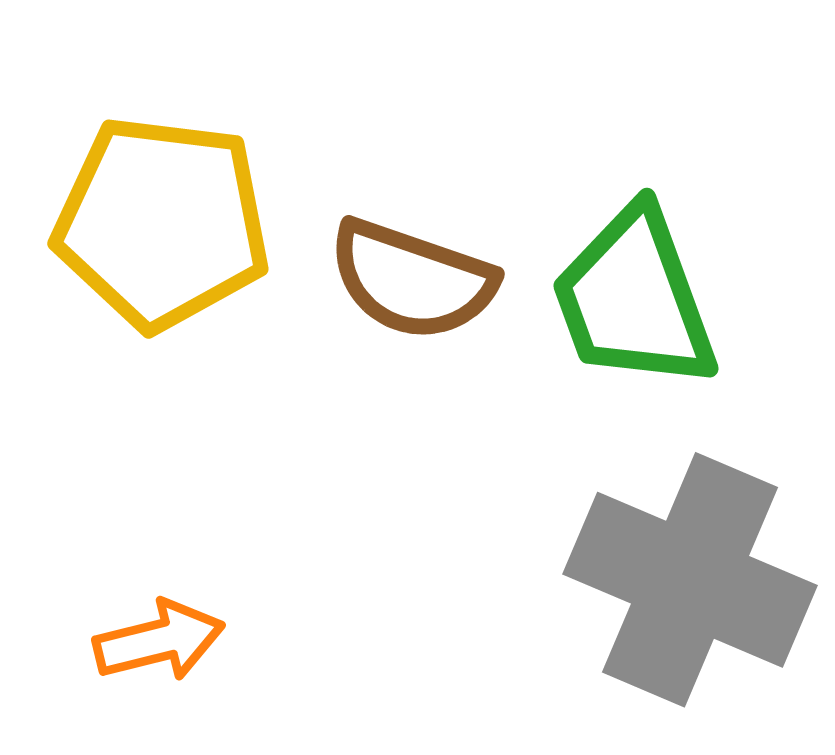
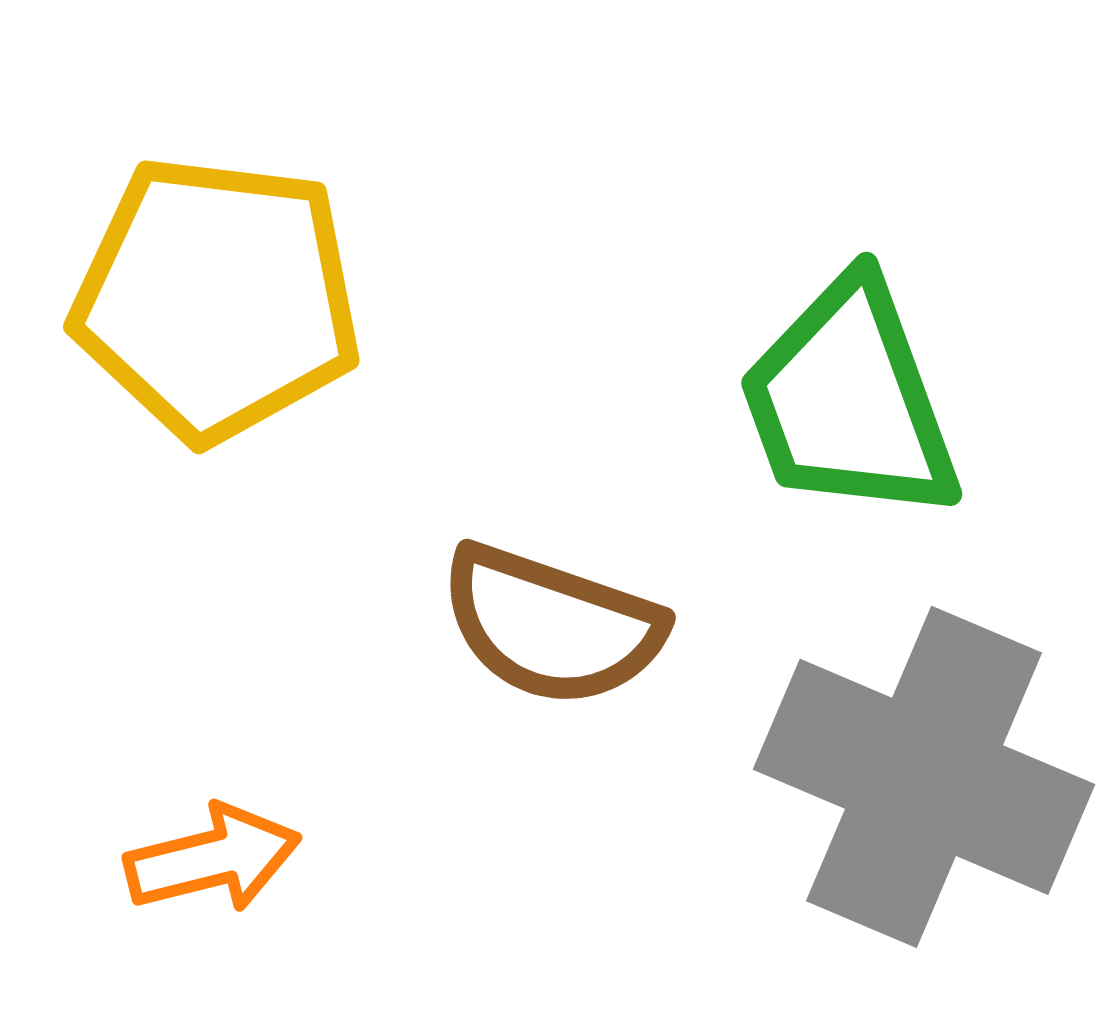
brown semicircle: (412, 280) -> (552, 626), moved

